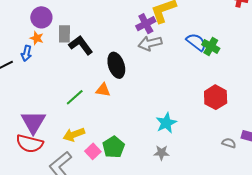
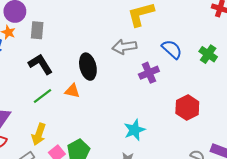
purple cross: (146, 24) -> (149, 73), moved
black L-shape: (81, 45) -> (40, 64), moved
green cross: (211, 46) -> (208, 54), moved
yellow arrow: (74, 135) -> (39, 134), turned -55

